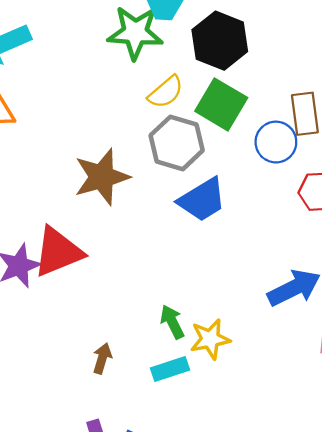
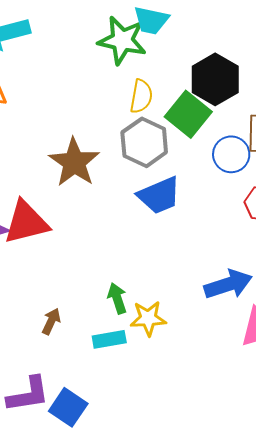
black hexagon: (220, 41) -> (215, 79), moved
yellow semicircle: (166, 92) -> (141, 96), turned -48
brown star: (102, 177) -> (74, 162), turned -30

